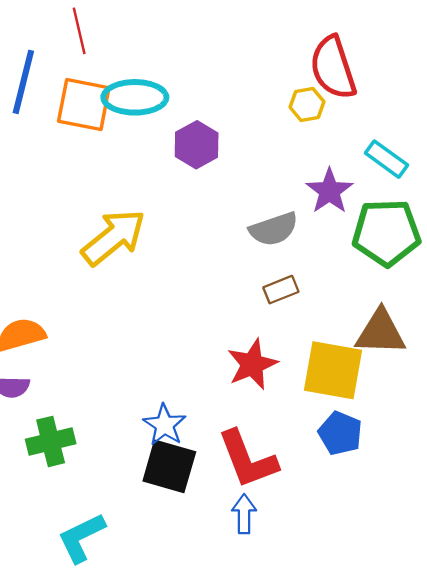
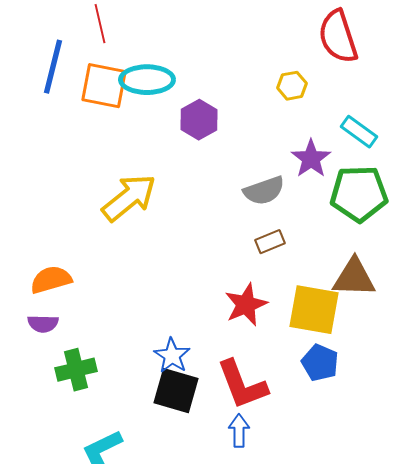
red semicircle: (333, 68) -> (338, 37), moved

